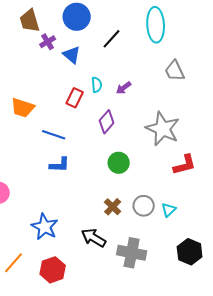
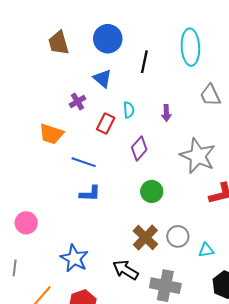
black line: (112, 39) -> (144, 62), turned -30
purple cross: (48, 42) -> (77, 101), moved
purple arrow: (124, 88) -> (166, 113), moved, turned -56
brown cross: (113, 207) -> (145, 237), size x1.4
cyan triangle: (169, 210) -> (206, 250), moved, turned 35

